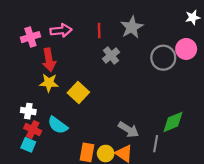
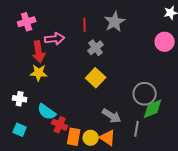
pink arrow: (61, 30) -> (55, 39), moved
pink cross: (30, 37) -> (27, 22), moved
gray circle: (163, 58) -> (145, 94), moved
yellow square: (78, 93) -> (96, 78), moved
red cross: (33, 130) -> (60, 125), moved

